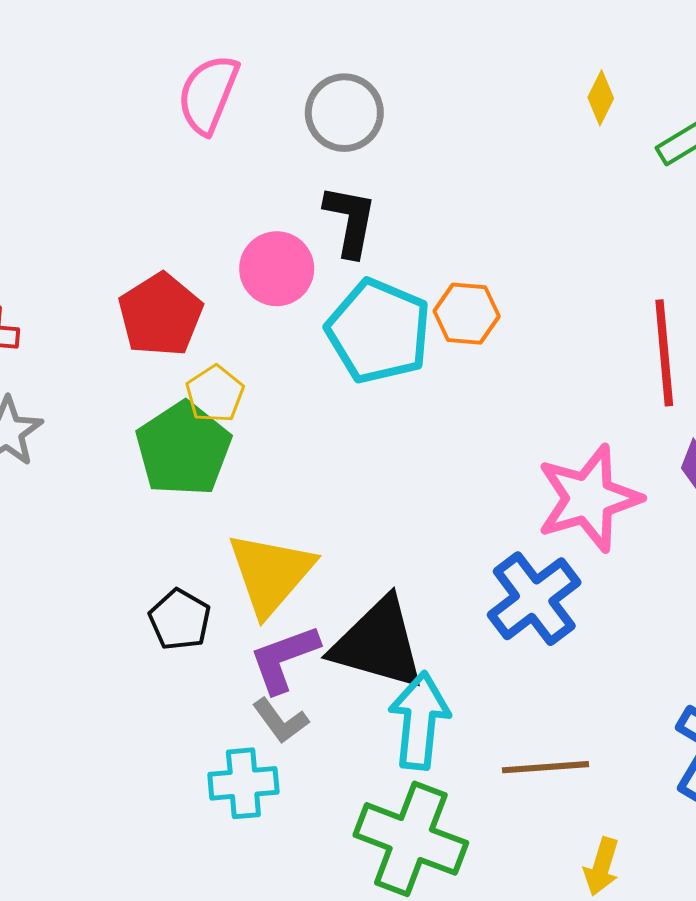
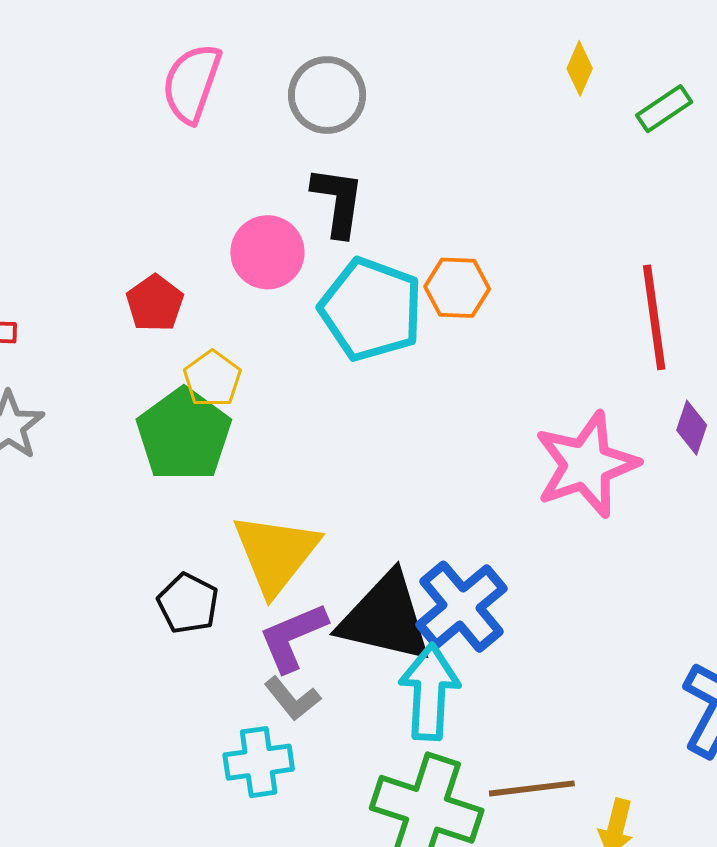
red pentagon: (160, 315) -> (155, 303), size x0.7
blue cross: (534, 599) -> (461, 607), moved
brown line: (546, 767) -> (532, 788), moved

